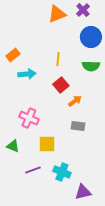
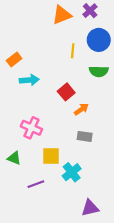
yellow line: (58, 59) -> (73, 51), moved
cyan cross: (62, 172) -> (72, 172), moved, turned 30

